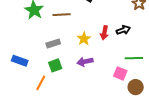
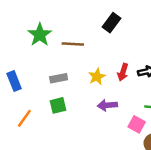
blue rectangle: (20, 61) -> (14, 81), moved, turned 42
purple arrow: (85, 62) -> (107, 105), moved
orange line: (41, 83) -> (24, 118), moved

